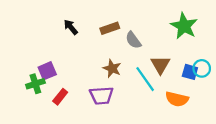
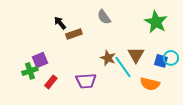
brown rectangle: (110, 28) -> (74, 34), moved
gray semicircle: (133, 40) -> (104, 17), moved
brown star: (112, 68) -> (108, 58), moved

